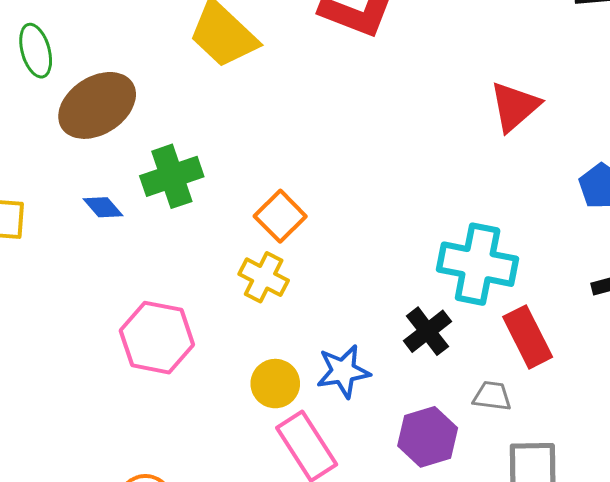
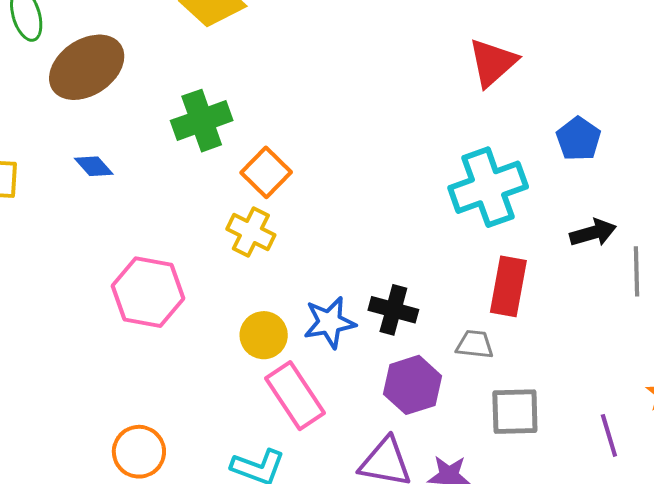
green cross: (172, 176) -> (202, 121), moved
cyan cross: (478, 264) -> (488, 187), moved, turned -30
black cross: (427, 331) -> (393, 310), moved, turned -36
red rectangle: (528, 337) -> (508, 286), turned 38

